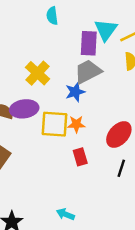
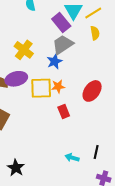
purple rectangle: (89, 43) -> (61, 22), turned -36
black line: (121, 168) -> (96, 152), moved
cyan arrow: (65, 214) -> (72, 158), moved

